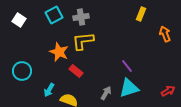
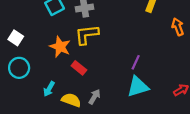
white square: (19, 20) -> (16, 38), moved
purple line: (127, 66) -> (136, 62), turned 64
gray arrow: (106, 93) -> (95, 97), moved

